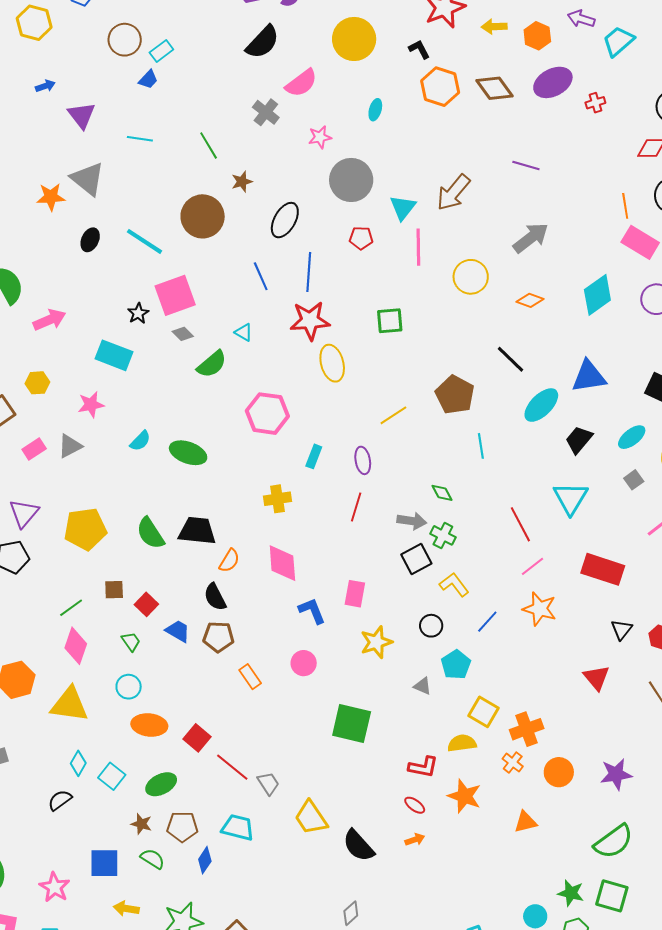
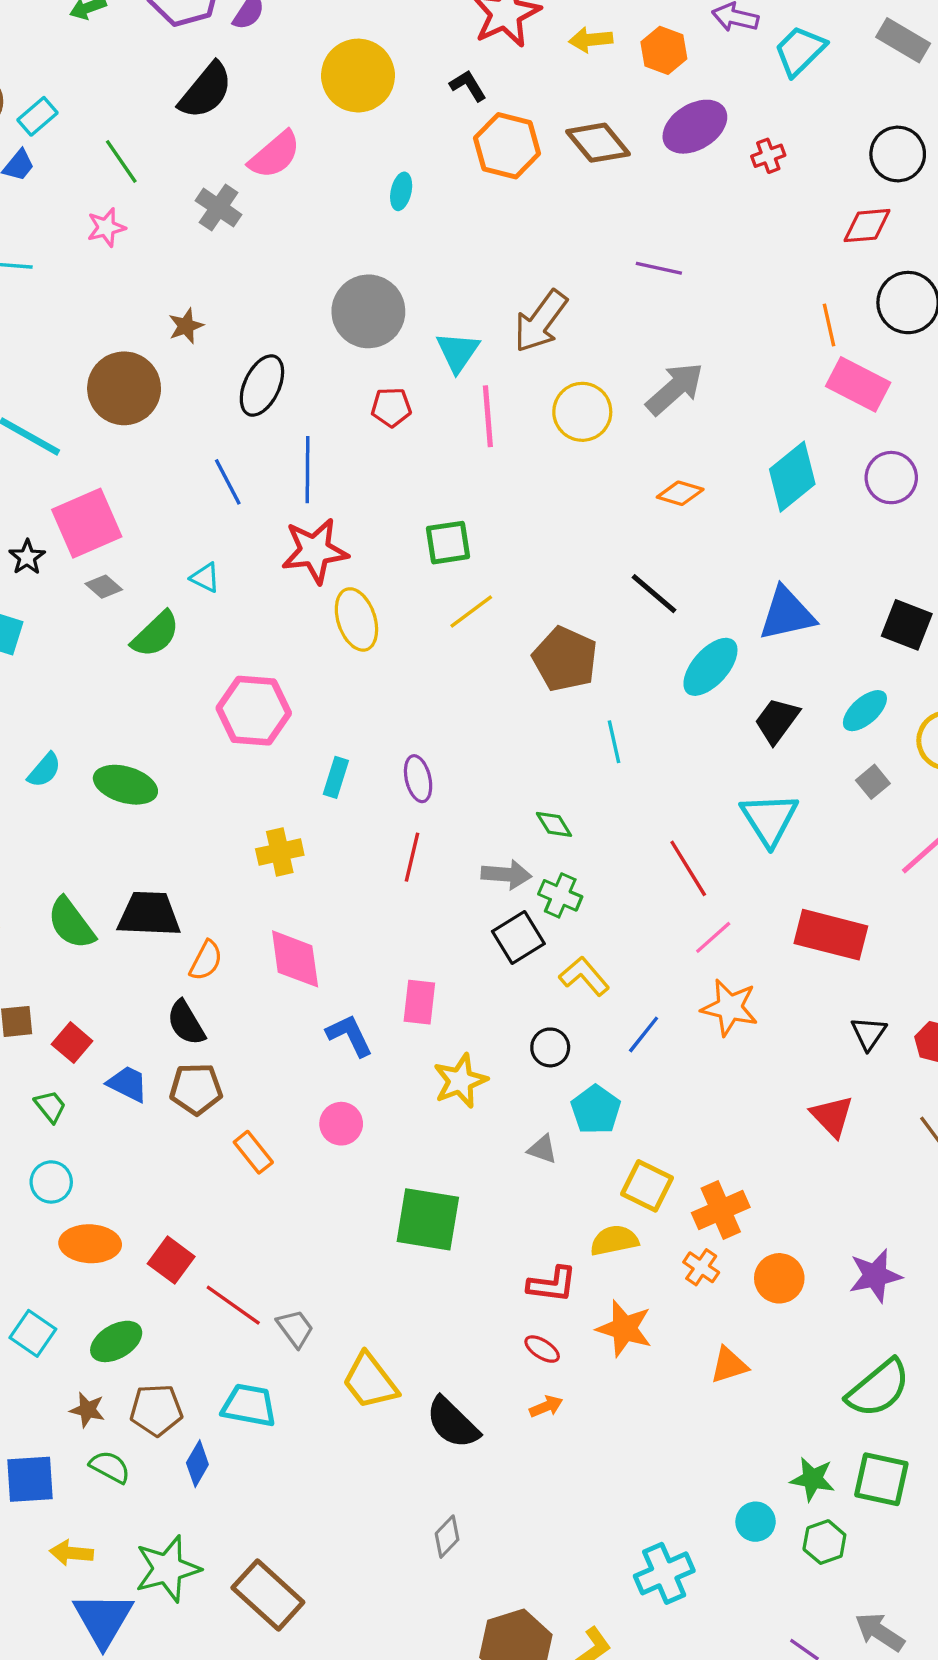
pink star: (320, 137) -> (106, 227), moved
green line: (209, 146) -> (121, 161), moved
yellow circle: (471, 277) -> (582, 412), moved
yellow line: (393, 415) -> (471, 611), moved

